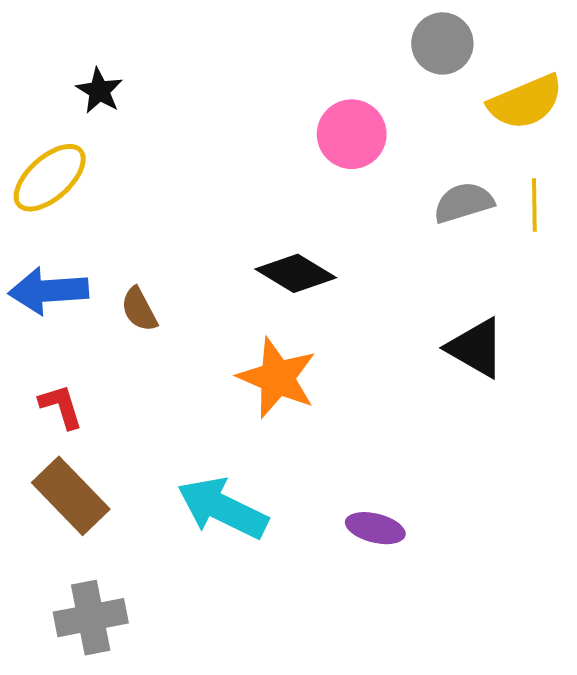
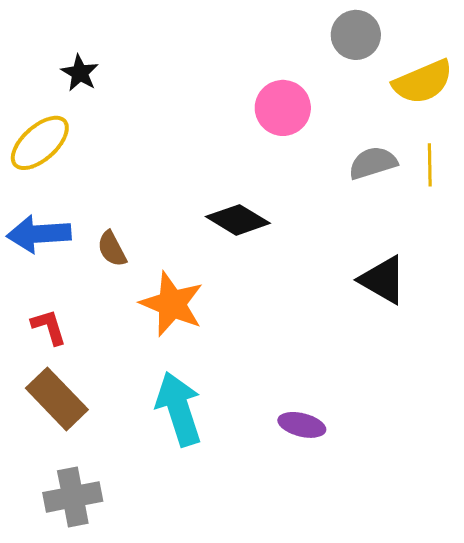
orange star: (277, 378) -> (172, 304), moved
cyan arrow: (222, 508) -> (179, 409), turned 46

